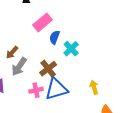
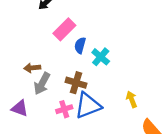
brown arrow: (12, 52) -> (32, 68), turned 48
brown cross: (48, 69) -> (76, 83), turned -30

